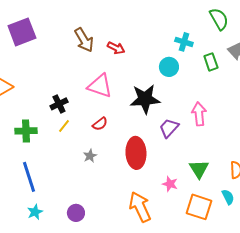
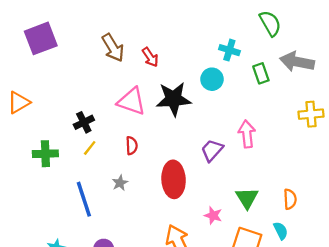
red arrow: (116, 48) -> (150, 57), turned 30
black star: (145, 99) -> (174, 99), moved
red semicircle: (100, 124) -> (132, 146), turned -56
blue line: (29, 177) -> (84, 199), moved

